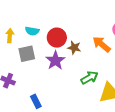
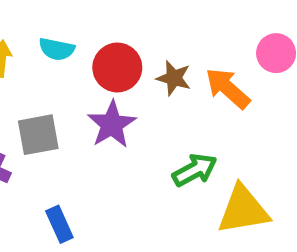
brown star: (74, 48) -> (174, 78), moved
gray square: (27, 54) -> (38, 135), moved

